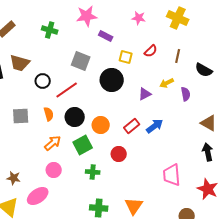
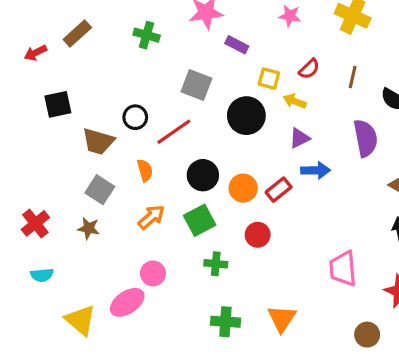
brown trapezoid: (20, 63) -> (98, 141), moved
yellow arrow: (167, 83) -> (295, 101), moved, turned 48
purple semicircle: (186, 94) -> (366, 138), size x1.6
gray square: (21, 116) -> (100, 190), moved, turned 36
black circle: (75, 117) -> (203, 175), moved
orange circle: (101, 125) -> (243, 188), moved
blue arrow: (155, 126) -> (316, 170), moved, turned 36
pink circle: (54, 170) -> (153, 273), moved
brown star: (14, 178) -> (89, 228), moved

